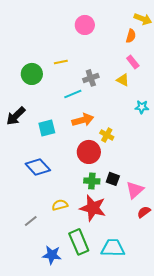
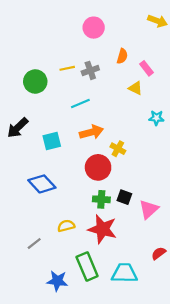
orange semicircle: (131, 36) -> (122, 56), moved
gray cross: (91, 78) -> (90, 70), moved
red semicircle: (144, 212) -> (159, 253), moved

